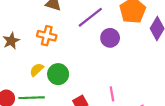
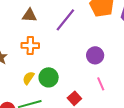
purple circle: (110, 38) -> (95, 55), moved

